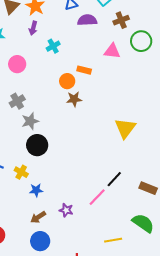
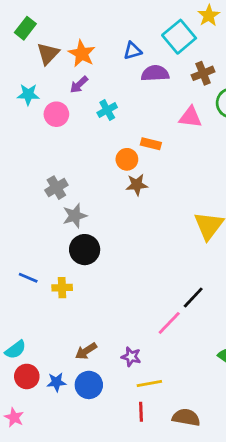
purple arrow: (33, 28) -> (79, 85), turned 32
pink circle: (17, 64) -> (56, 114), moved
yellow cross: (21, 172) -> (62, 288), turned -32
blue star: (36, 190) -> (56, 382), moved
purple star: (66, 210) -> (131, 357), moved
yellow line: (113, 240) -> (149, 384), moved

